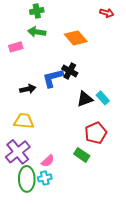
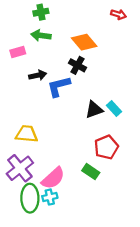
black cross: (70, 71) -> (77, 65), moved
black arrow: (28, 89) -> (38, 75), moved
pink semicircle: (48, 161) -> (53, 178), size x1.6

